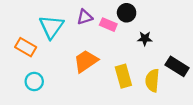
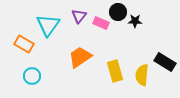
purple triangle: (85, 17) -> (79, 16), turned -35
black star: (145, 39) -> (135, 21), moved

